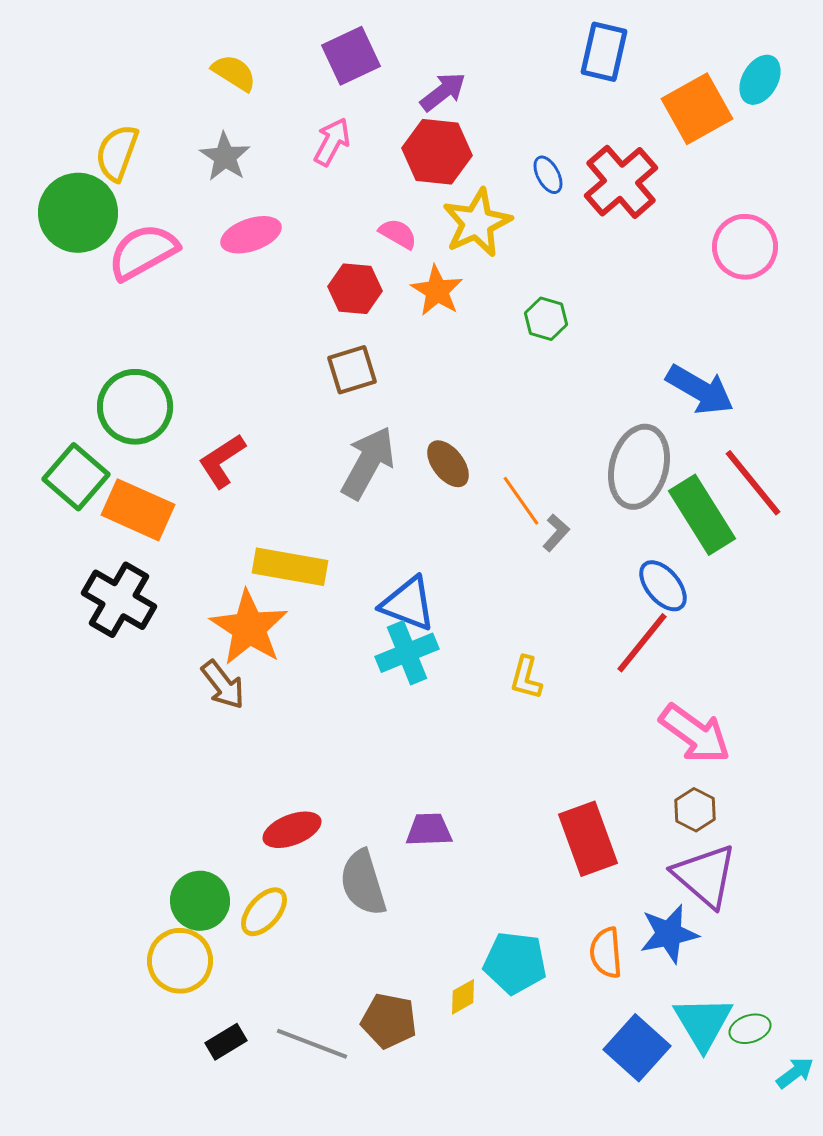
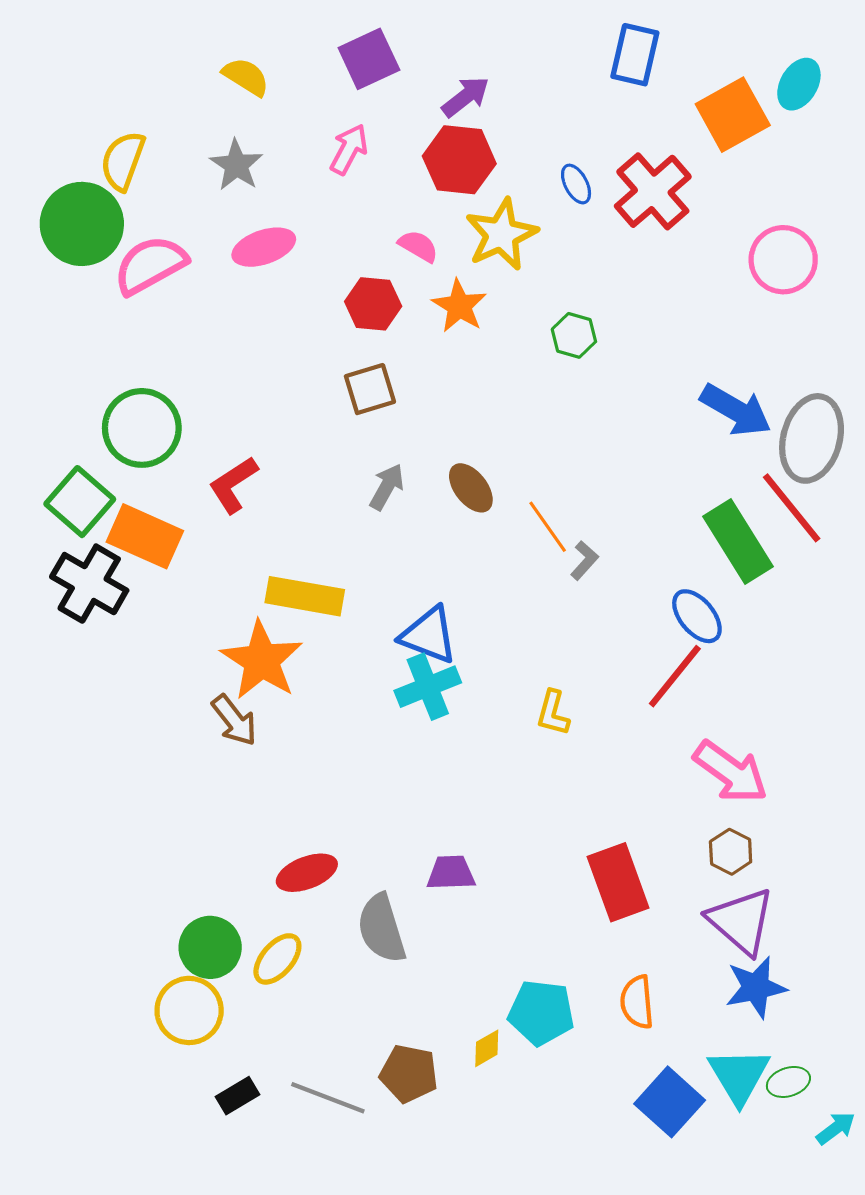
gray arrow: (368, 463) -> (387, 487), size x0.6
gray ellipse: (639, 467) -> (812, 438), moved
black cross: (119, 600) -> (89, 584), moved
blue star: (669, 934) -> (756, 987), moved

